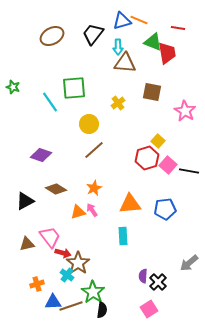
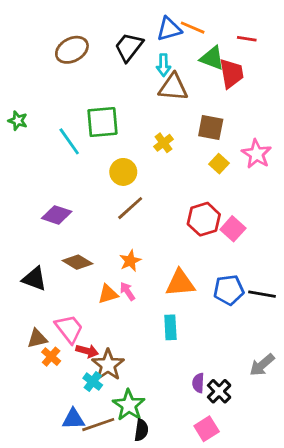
yellow square: (158, 141) -> (219, 164), moved
black line: (189, 171) -> (262, 294), moved
black triangle: (25, 201) -> (34, 279), turned 48
orange cross: (37, 284) -> (51, 357), moved, turned -32

